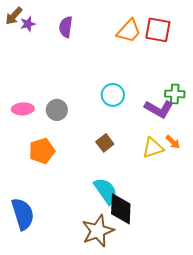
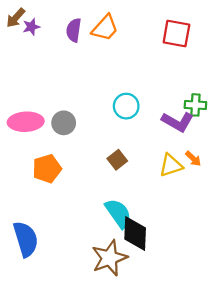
orange trapezoid: (129, 31) -> (105, 28), moved
pink ellipse: (23, 109) -> (26, 122), size x1.4

